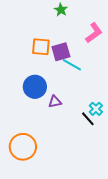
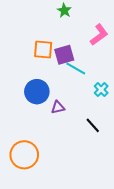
cyan cross: (96, 109) -> (101, 90), moved

